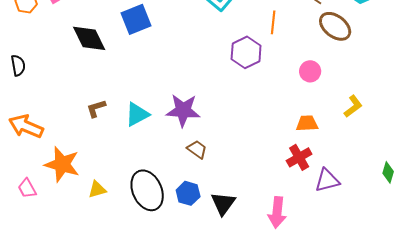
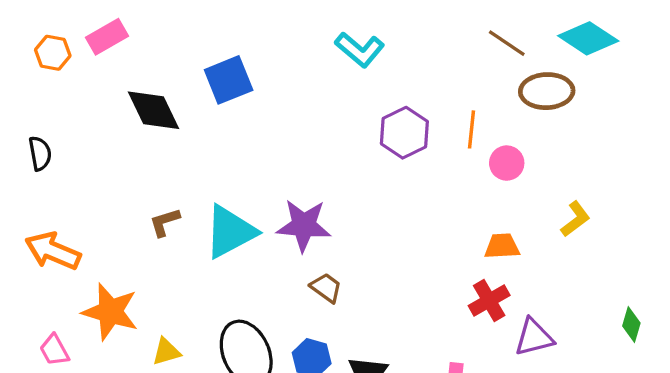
orange line: (273, 22) -> (472, 129), moved
brown ellipse: (335, 26) -> (547, 91), turned -40
cyan triangle: (137, 114) -> (230, 232), size x1.4

